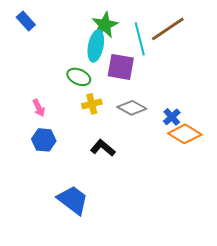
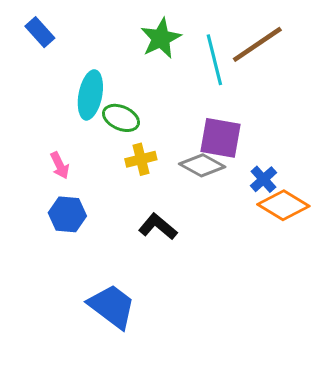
cyan ellipse: (96, 46) -> (90, 95), moved
purple square: (121, 67) -> (221, 138), moved

